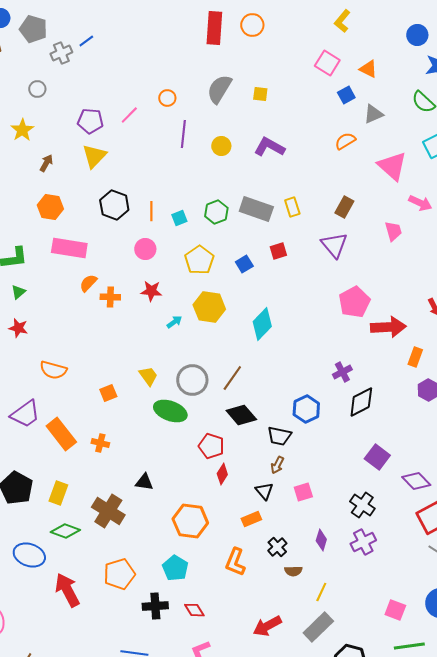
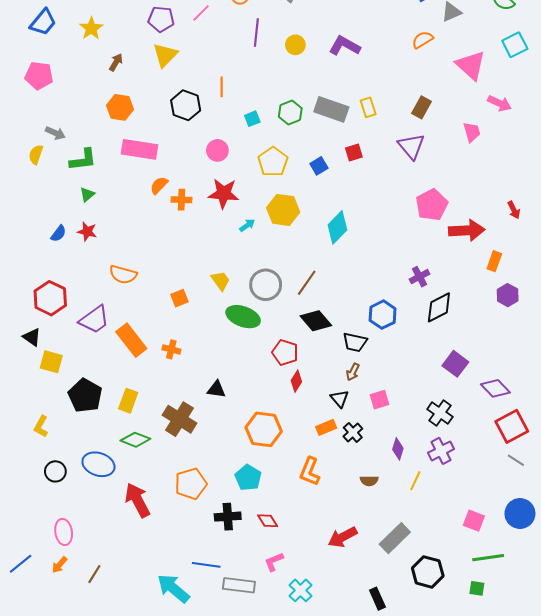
orange line: (151, 211) -> (222, 87), moved
red star: (151, 291) -> (224, 194), size x1.4
black cross: (277, 547) -> (353, 432), moved
yellow line: (321, 592) -> (415, 481), moved

